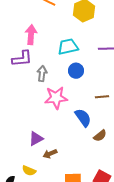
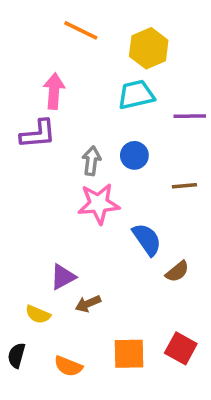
cyan trapezoid: (68, 47) -> (136, 95), moved
gray arrow: (42, 74) -> (92, 161), moved
brown line: (102, 97) -> (184, 186), moved
yellow semicircle: (29, 171) -> (38, 314), moved

